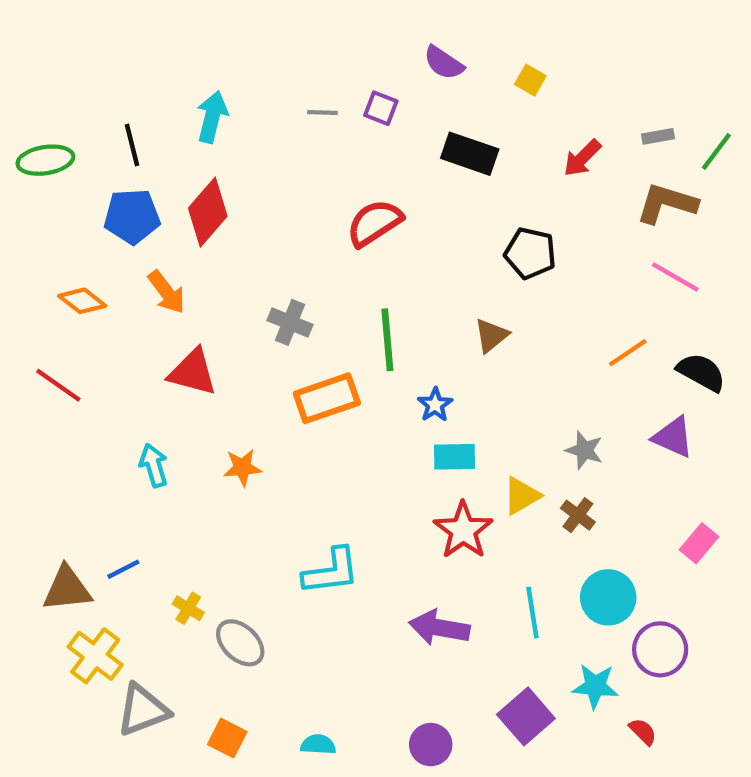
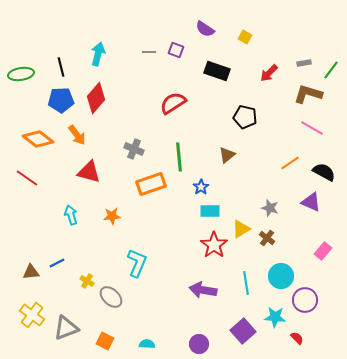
orange diamond: (82, 301) -> (38, 139), size x1.4
cyan L-shape: (331, 571) -> (137, 263), moved, turned -60
brown triangle: (67, 589) -> (31, 272), size x0.7
yellow cross: (95, 656) -> (32, 315), moved

